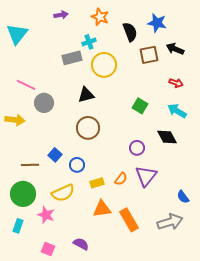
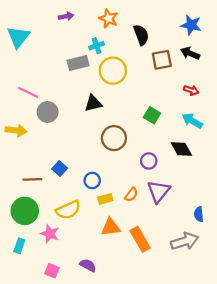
blue star: (157, 23) -> (191, 25), moved
brown circle: (88, 128) -> (114, 138), moved
blue circle: (77, 165) -> (92, 180), moved
blue semicircle: (183, 197) -> (199, 214), turned 32

